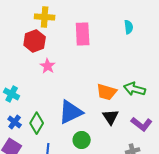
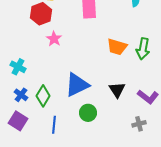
green arrow: (135, 89) -> (143, 49), moved, turned -95
orange trapezoid: (107, 92) -> (117, 47), moved

